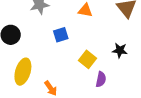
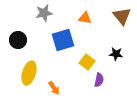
blue square: (61, 35) -> (63, 40), size x1.6

